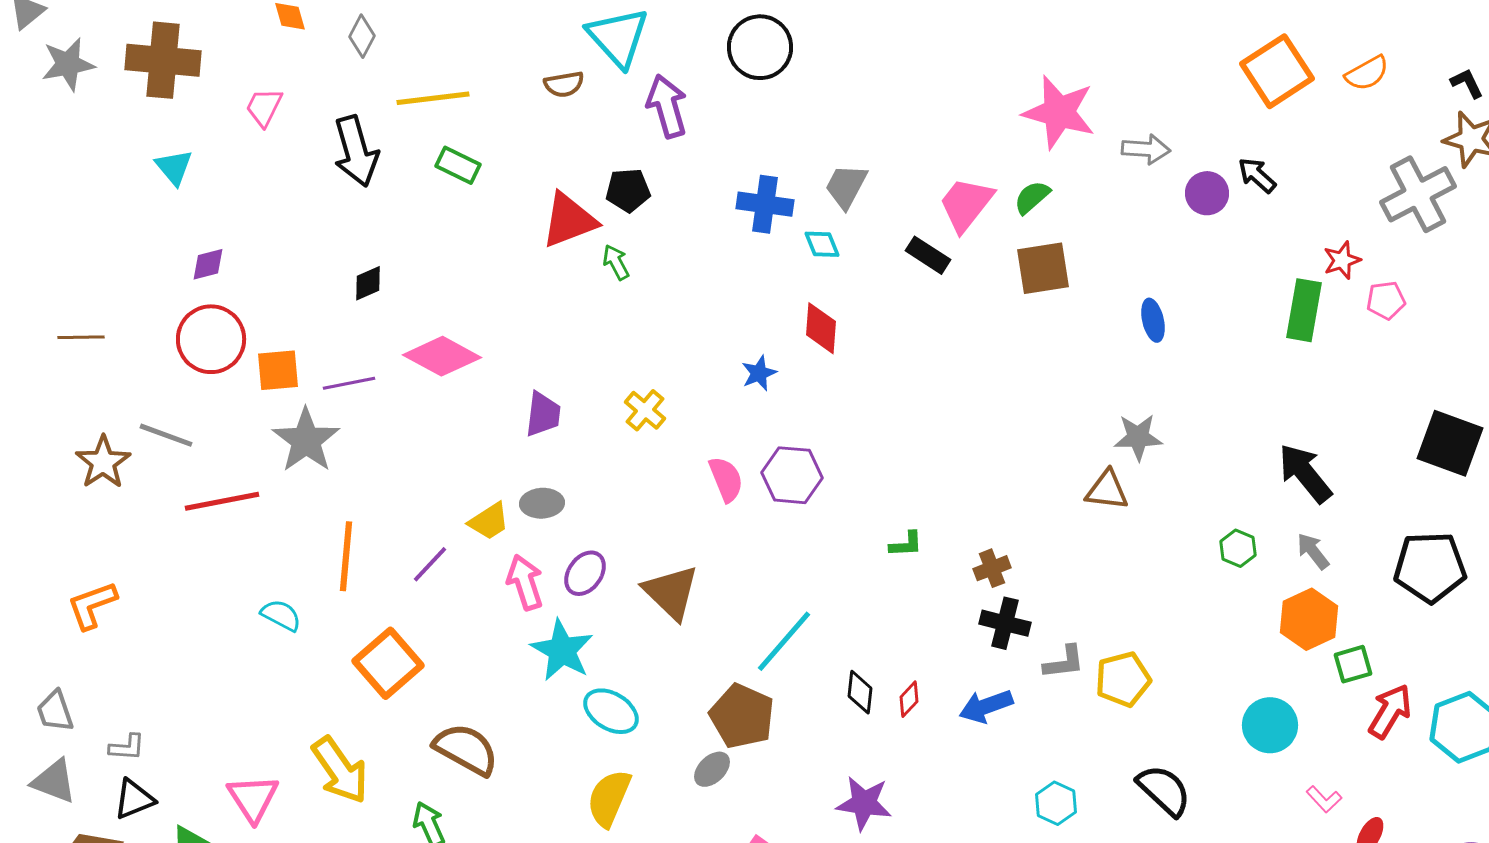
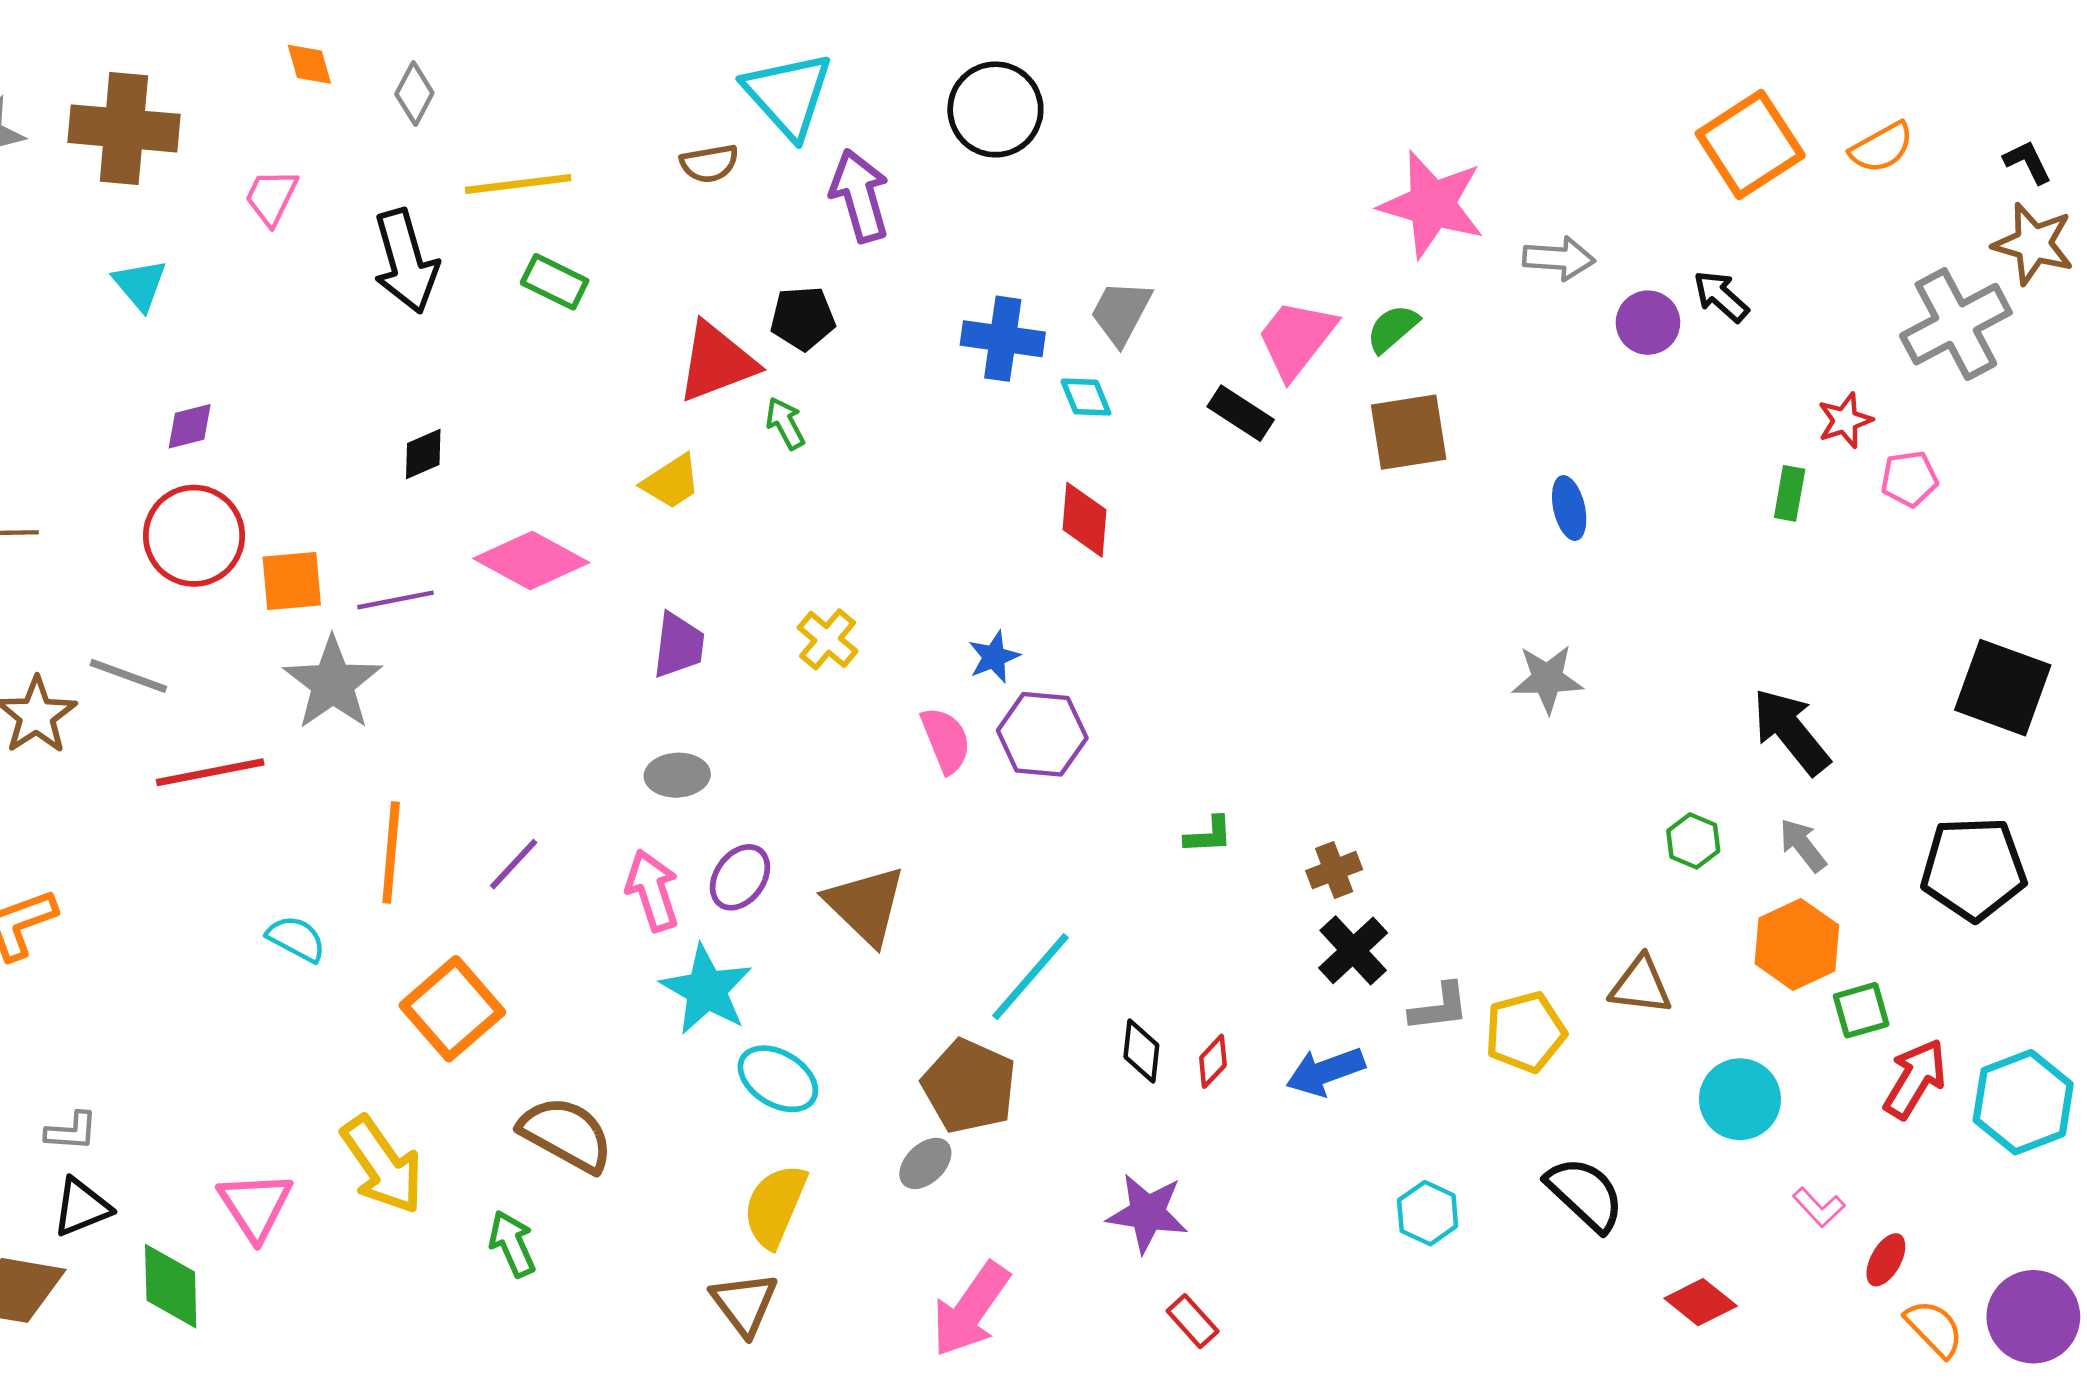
green rectangle: (1304, 310) -> (1790, 493), size x0.6
blue star: (759, 373) -> (994, 657), moved
brown triangle: (1107, 490) -> (1641, 985), moved
yellow trapezoid: (489, 521) -> (671, 482), moved
black cross: (1005, 623) -> (1353, 950), turned 33

